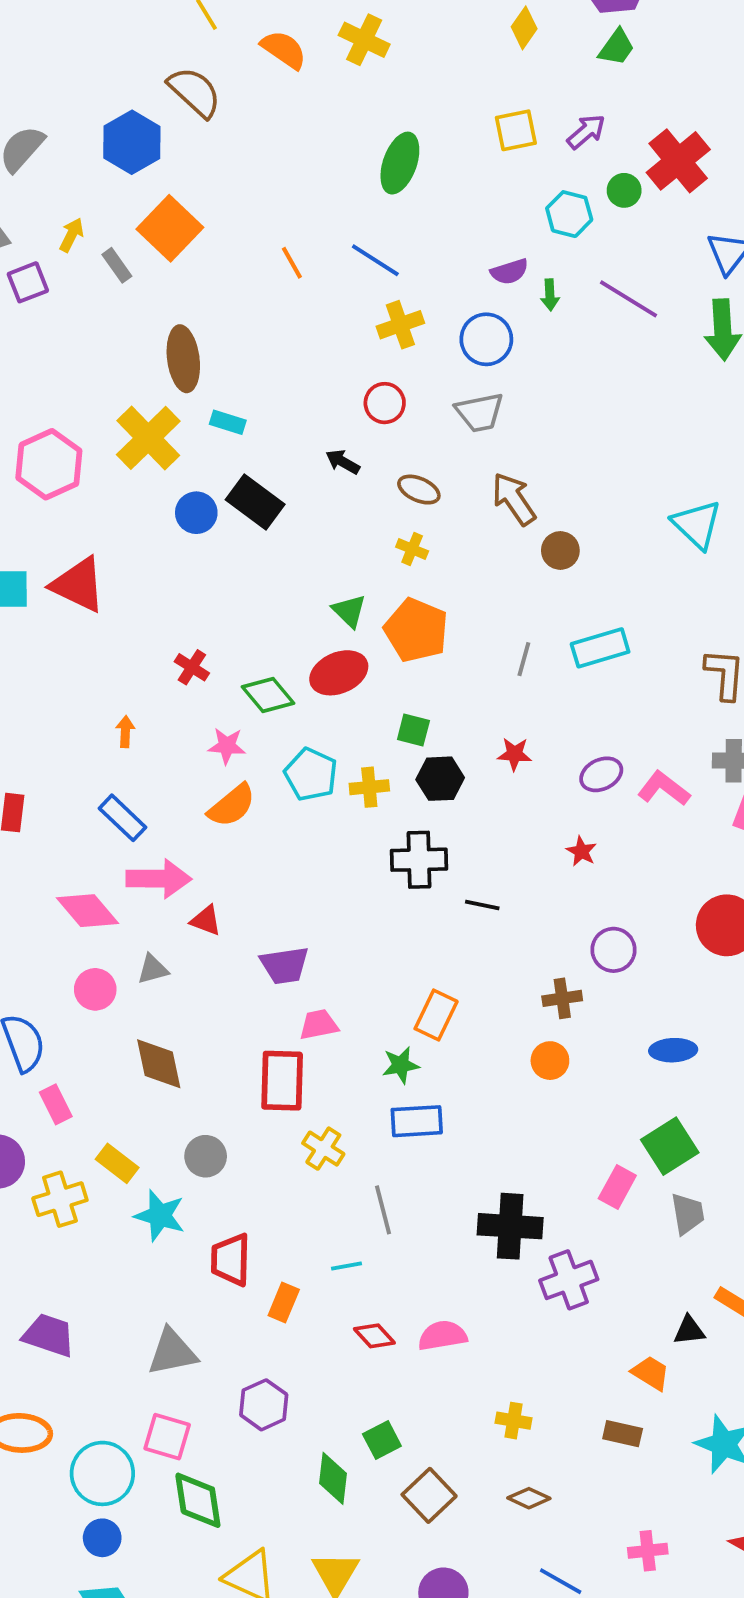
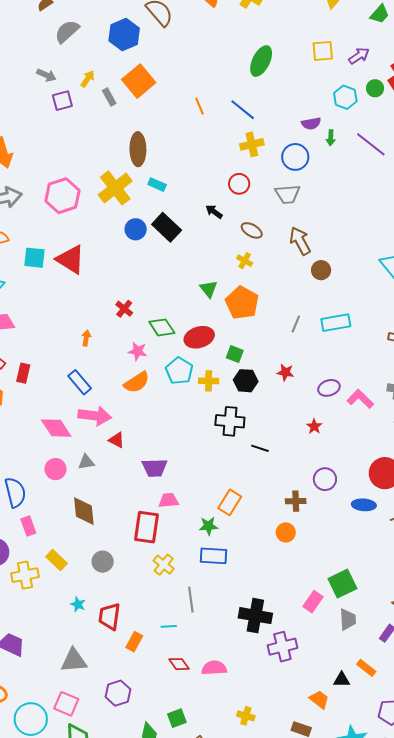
red ellipse: (339, 673) -> (199, 337), moved
blue ellipse: (673, 1050) -> (364, 505), moved
cyan star: (160, 1216) -> (78, 604), moved, size x0.6

